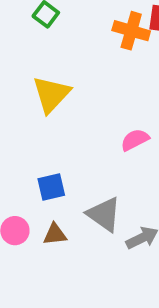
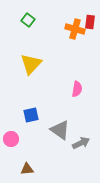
pink semicircle: (135, 140) -> (77, 89), turned 126
brown triangle: (55, 234) -> (27, 169), moved

